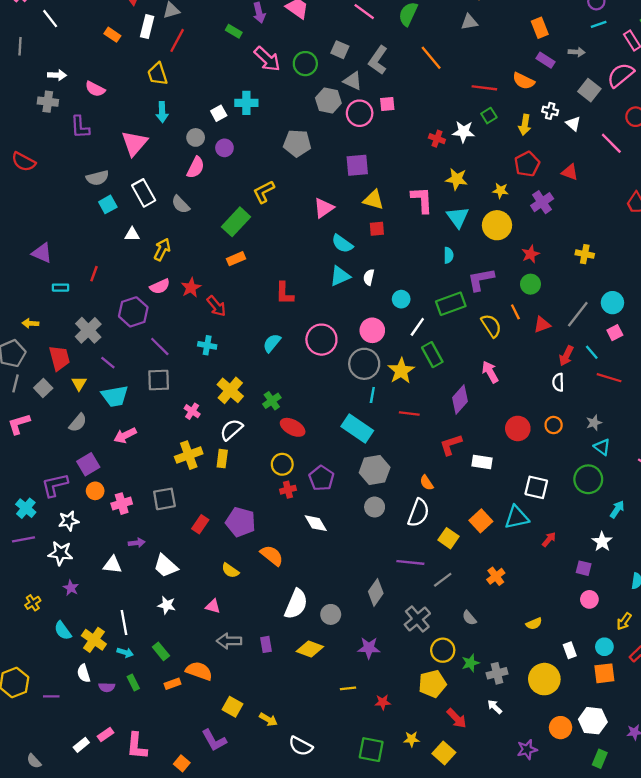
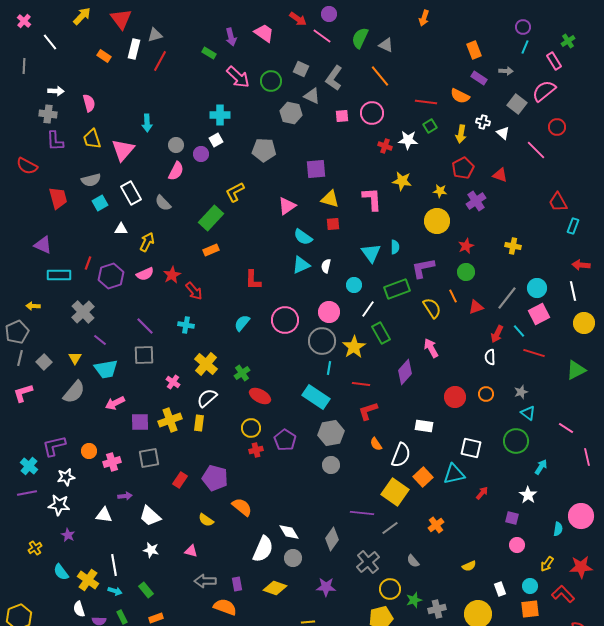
gray triangle: (469, 22) -> (386, 45), moved, turned 35
cyan line: (599, 24) -> (525, 47), turned -48
yellow trapezoid: (157, 74) -> (92, 139), moved
pink semicircle: (95, 89) -> (89, 103), turned -132
white square: (219, 113) -> (216, 140), moved
pink circle: (360, 113) -> (372, 113), moved
purple L-shape: (80, 127) -> (55, 141), moved
cyan triangle: (458, 217) -> (371, 253), moved
cyan rectangle: (60, 288) -> (59, 275), size x1.6
purple hexagon: (133, 312) -> (111, 276), moved
pink square: (615, 333) -> (539, 314), size x1.5
red trapezoid: (59, 358) -> (58, 198), moved
gray semicircle: (78, 423) -> (74, 392), size x1.4
red L-shape: (451, 445) -> (368, 411), moved
purple square: (88, 464) -> (140, 422), moved, turned 30
white semicircle: (418, 513) -> (401, 455), moved
white diamond: (316, 523) -> (289, 532), moved
yellow square: (448, 538) -> (395, 492), size x1.5
orange semicircle: (199, 671) -> (225, 607), moved

